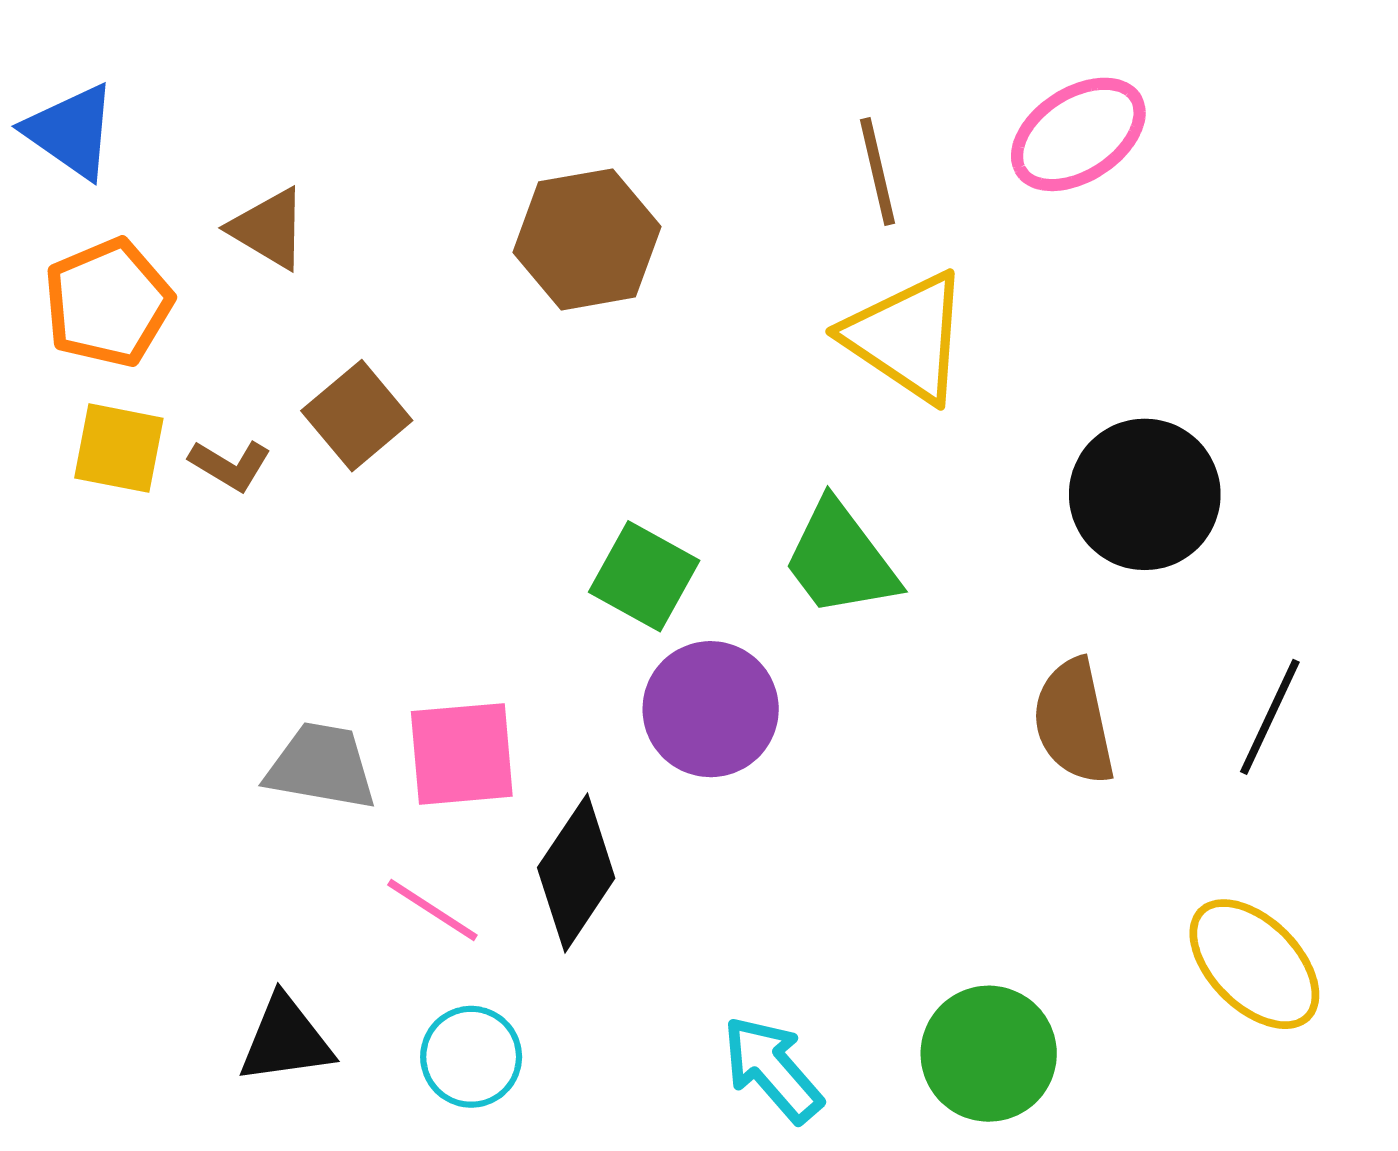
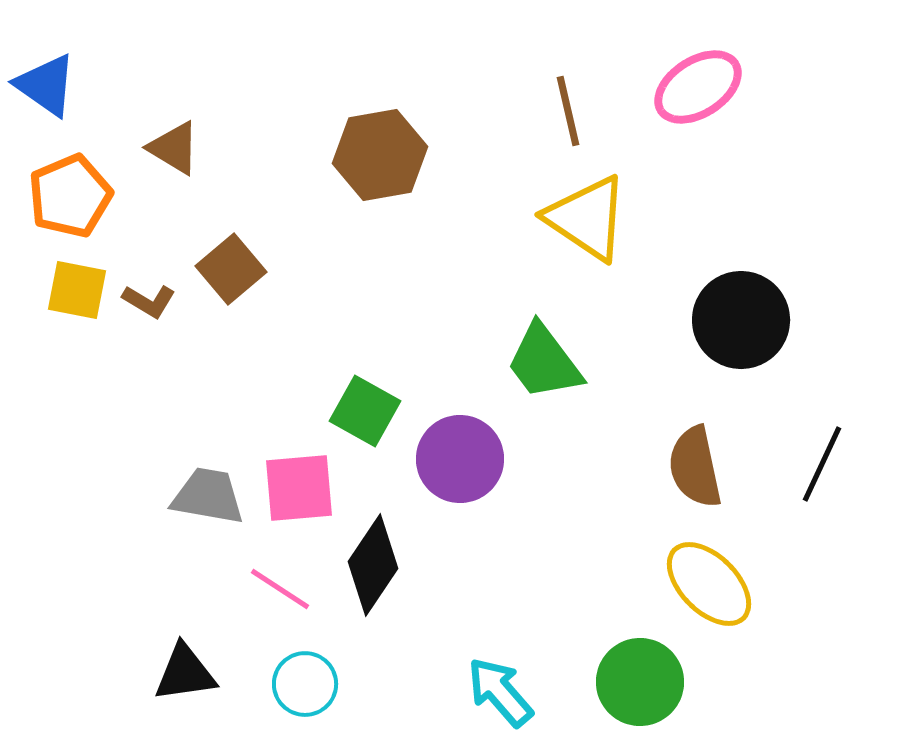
green square: (644, 576) -> (365, 411), moved
yellow ellipse: (1254, 964) -> (709, 584), moved

